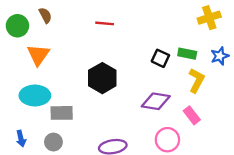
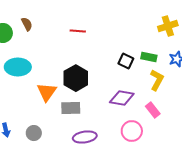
orange triangle: (38, 55) -> (47, 92), moved
cyan ellipse: (35, 96) -> (18, 67), moved
gray rectangle: (62, 113) -> (71, 108), moved

